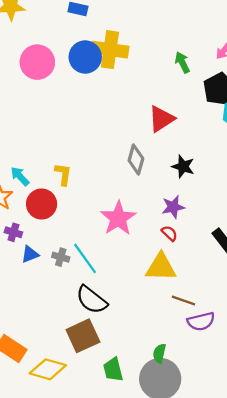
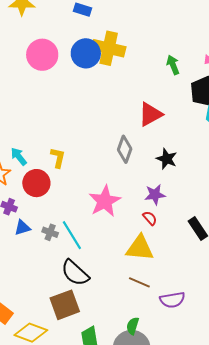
brown line: (183, 300) -> (139, 282), moved

